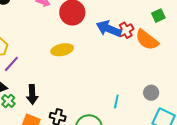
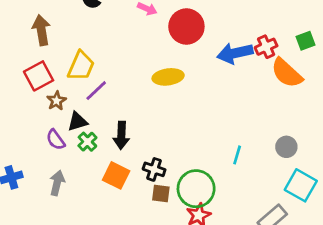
blue arrow: (109, 29) -> (235, 53), turned -40
red cross: (126, 30) -> (266, 47), moved

